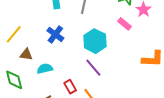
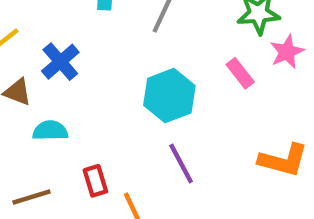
blue cross: (55, 34) -> (60, 62), moved
purple line: (93, 68) -> (181, 164), moved

